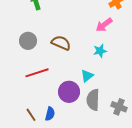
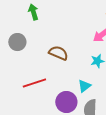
gray circle: (28, 41) -> (17, 42), moved

